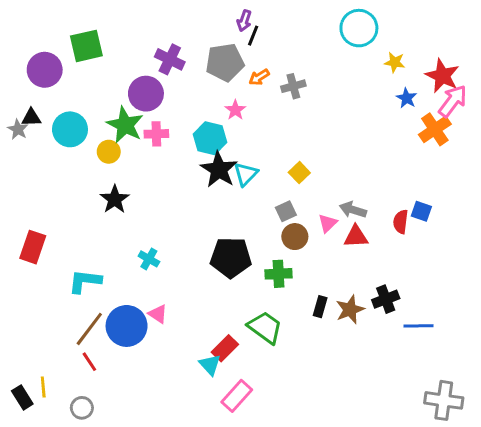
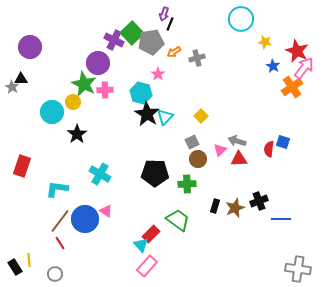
green square: (86, 46) -> (132, 33), moved, turned -30
cyan circle: (70, 129) -> (52, 112), moved
cyan cross: (149, 259) -> (100, 174), size x1.5
pink rectangle: (237, 396) -> (147, 266), moved

